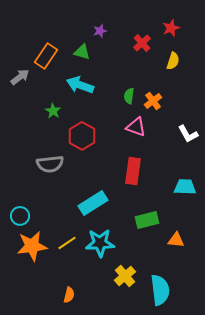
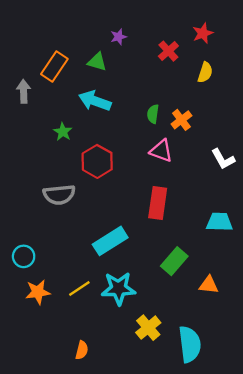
gray arrow: (20, 77) -> (24, 91), turned -54
green rectangle: (147, 220) -> (174, 261), turned -35
orange star: (32, 246) -> (38, 292), size x0.7

